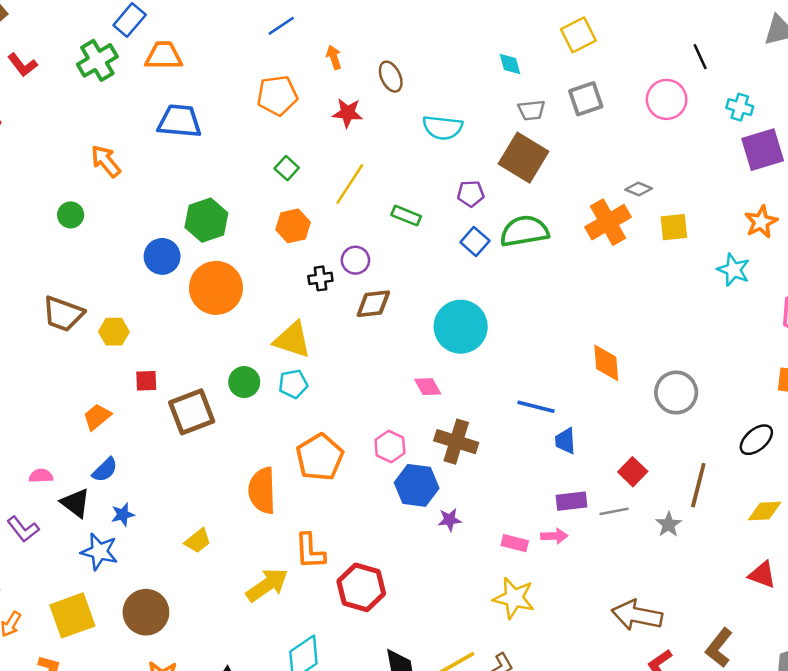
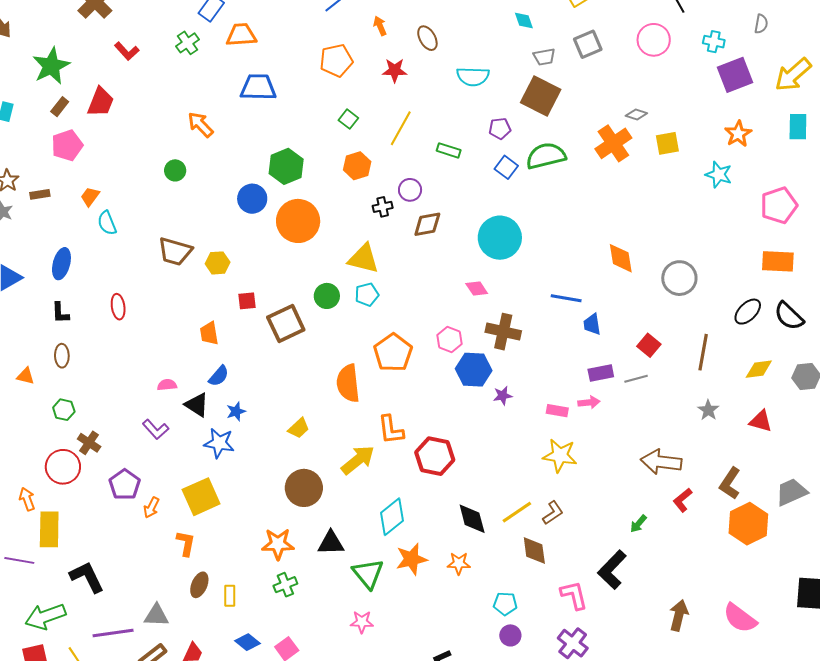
green cross: (97, 60) -> (187, 43), size x0.7
orange trapezoid: (97, 417) -> (209, 333), turned -55
gray star: (669, 524) -> (708, 410), moved
brown circle: (146, 612) -> (304, 488), moved

